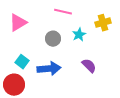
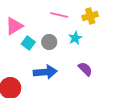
yellow cross: (103, 23) -> (90, 16), moved
cyan square: (22, 62) -> (28, 43), moved

